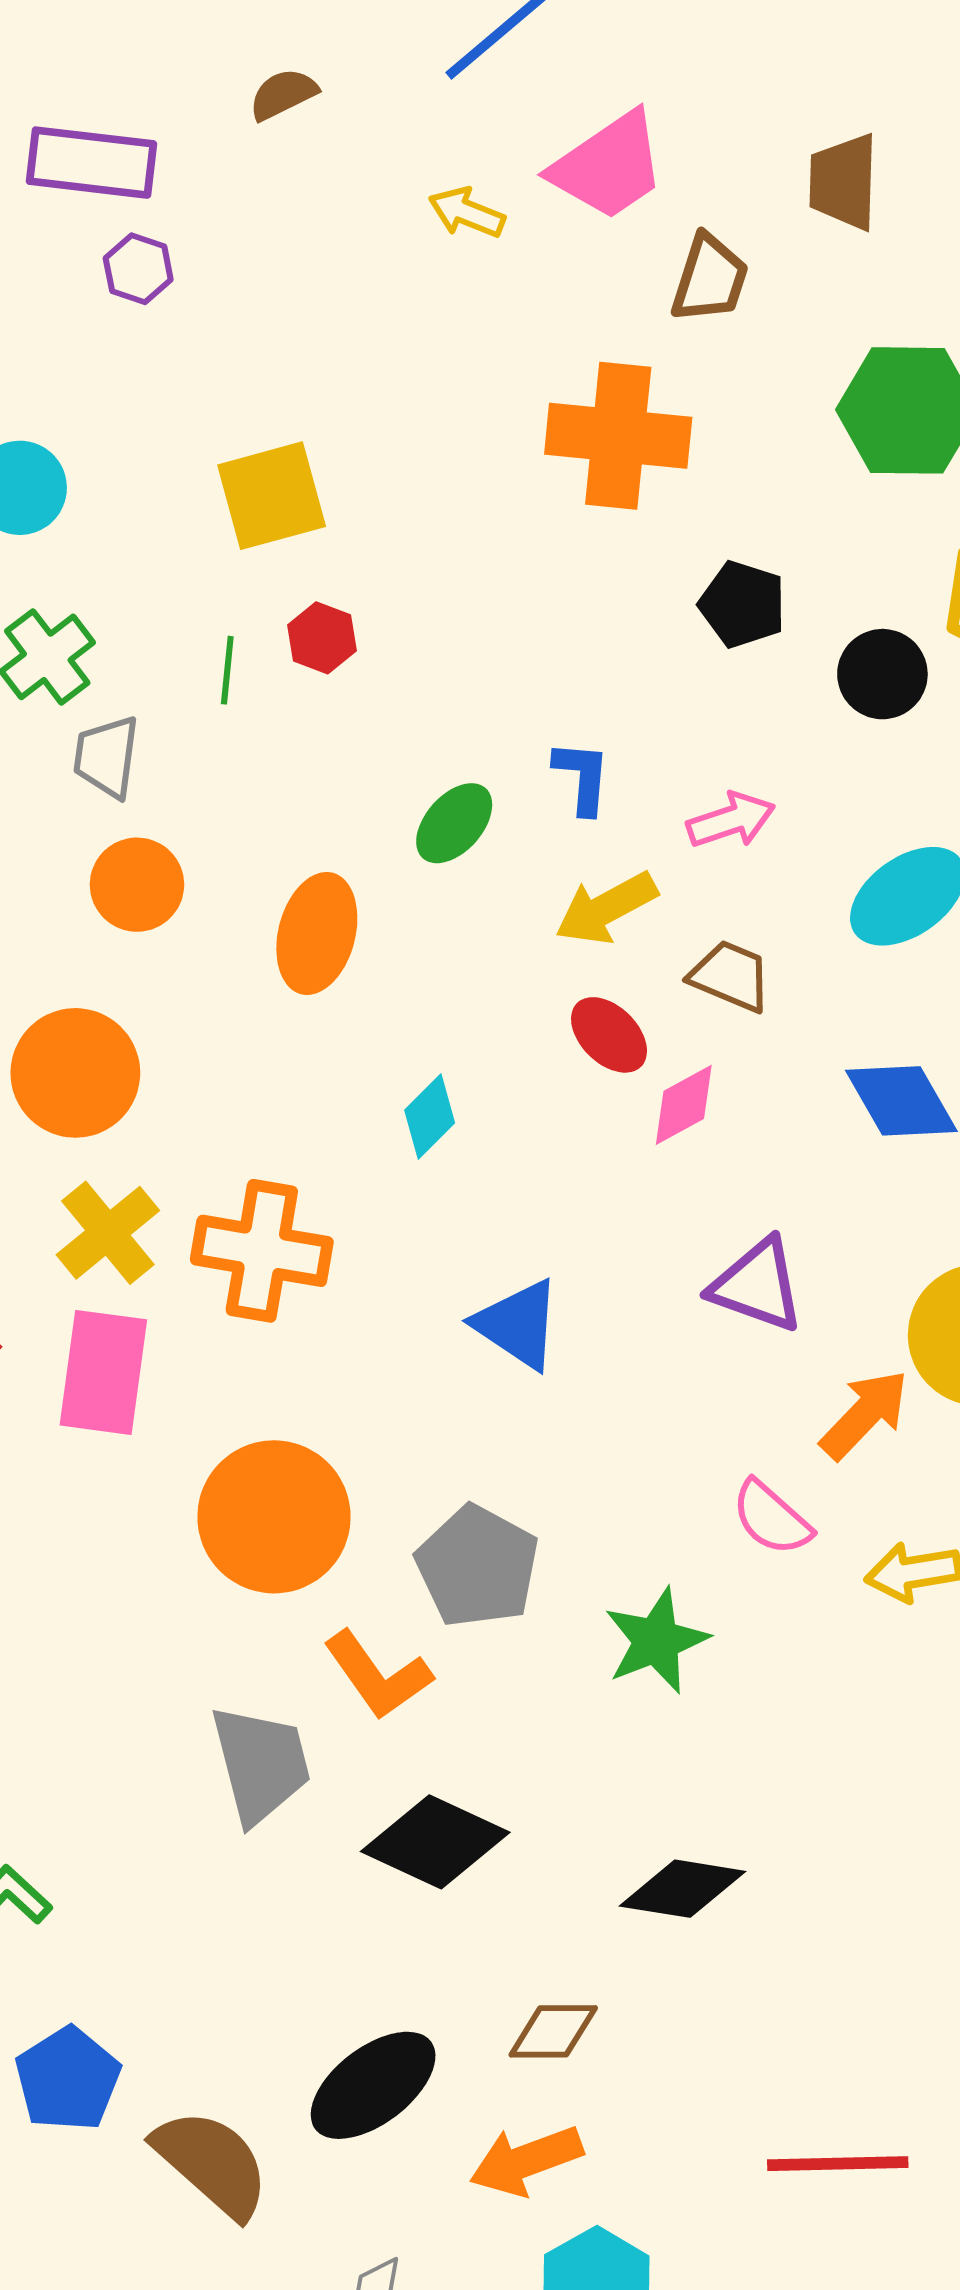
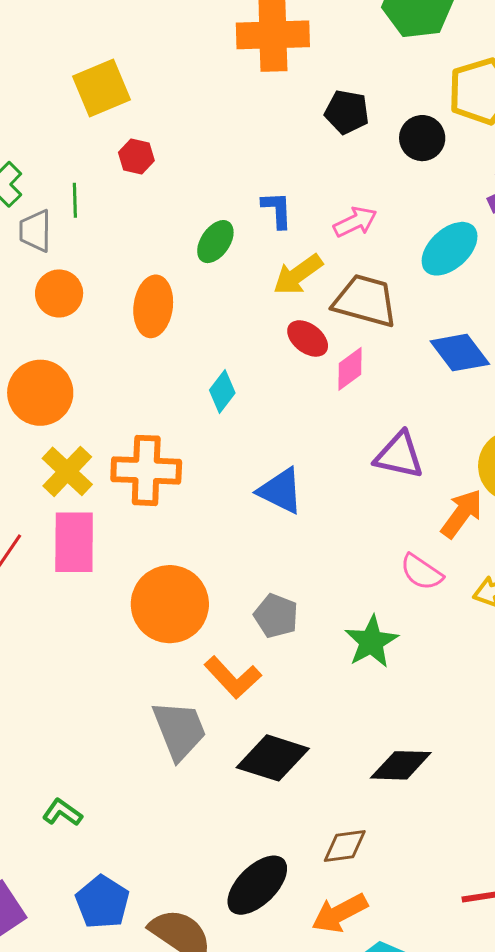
green line: (227, 670) -> (75, 200), moved
brown trapezoid: (730, 976) -> (365, 301), size x1.5
gray pentagon: (477, 1566) -> (276, 616), size x0.7

